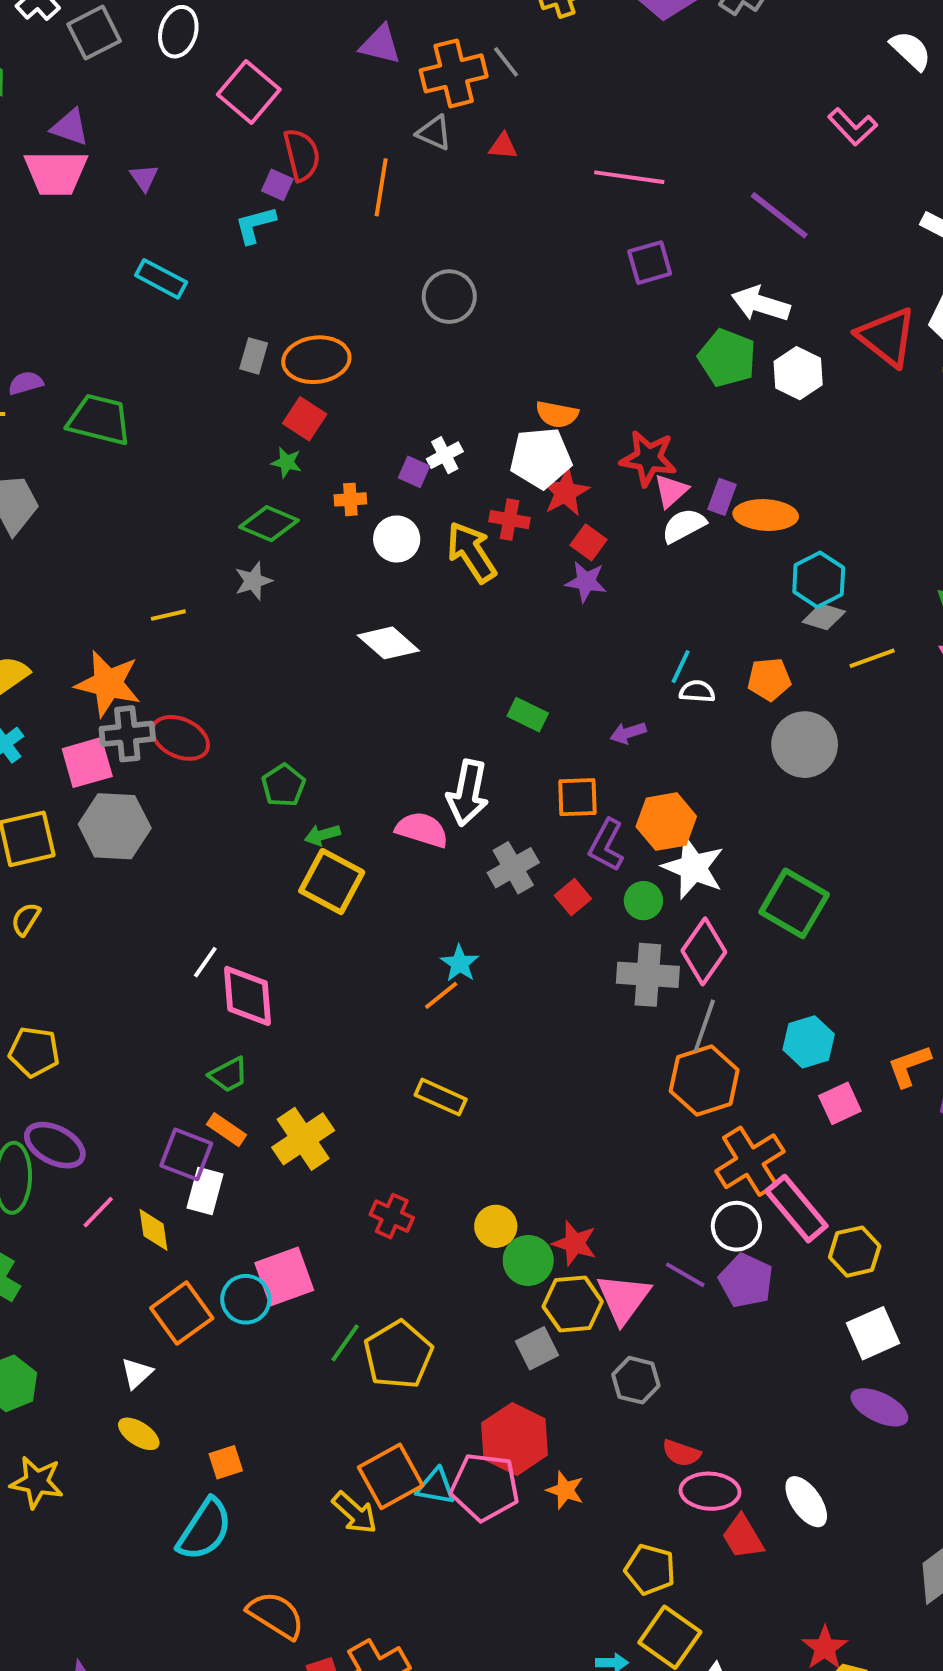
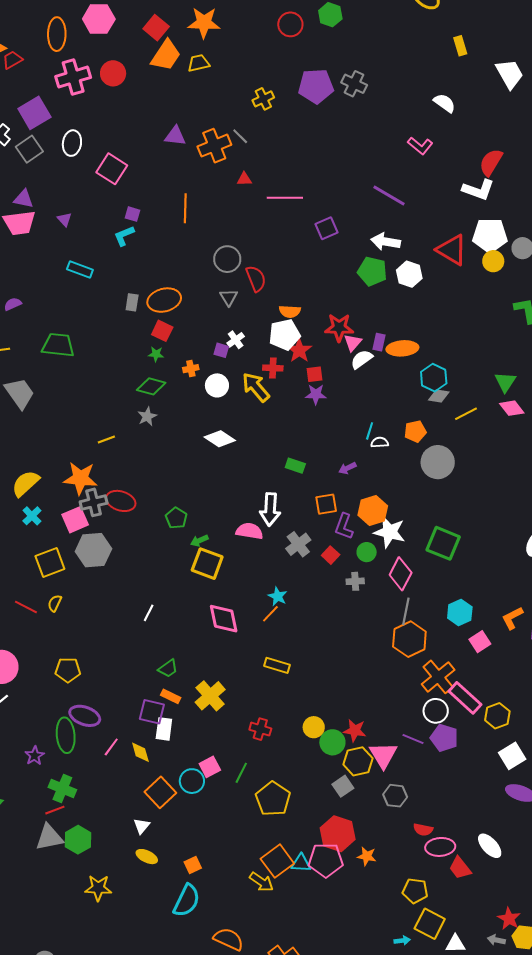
gray triangle: (434, 133) -> (229, 297), moved, turned 42
red semicircle: (302, 155) -> (256, 279), moved
pink line: (629, 177) -> (285, 198), moved
purple semicircle: (26, 383) -> (13, 304), moved
red square: (589, 542) -> (314, 374), turned -36
gray cross: (648, 975) -> (355, 581), moved, size x0.6
pink diamond: (247, 996) -> (224, 619), moved
pink square: (284, 1276) -> (210, 767), size x0.7
green line: (345, 1343) -> (241, 773), moved

